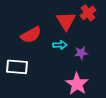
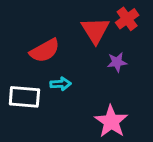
cyan arrow: (60, 45) -> (61, 84), moved
purple star: (81, 53) -> (117, 62), moved

